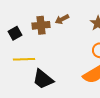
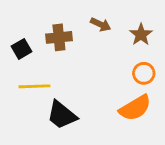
brown arrow: (62, 19) -> (101, 24), moved, turned -128

